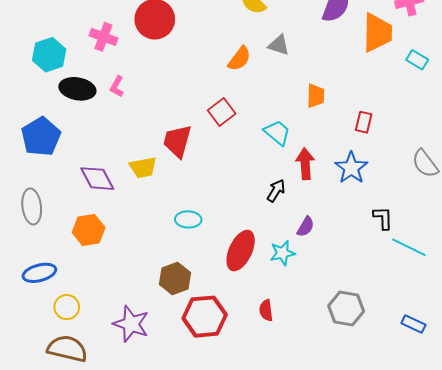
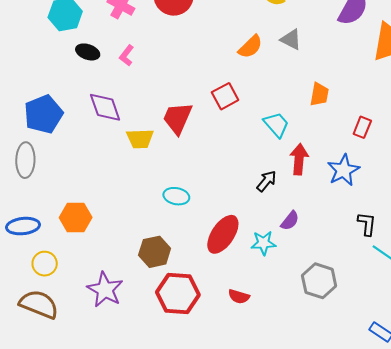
black ellipse: (77, 89) -> (88, 52), size x0.7
blue pentagon: (41, 137) -> (43, 114), moved
purple diamond: (97, 179) -> (105, 107), moved
orange hexagon: (89, 230) -> (76, 218), moved
gray hexagon: (346, 308) -> (319, 281), moved
red semicircle: (266, 310) -> (239, 297), turned -75

